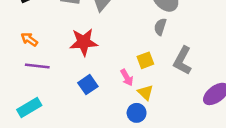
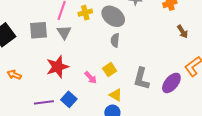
gray L-shape: (182, 61) -> (141, 79), moved
purple line: (37, 66) -> (44, 102), moved
pink arrow: (127, 77) -> (91, 78), moved

